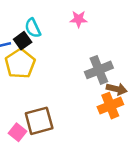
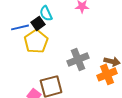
gray cross: (99, 70) -> (78, 59), moved

